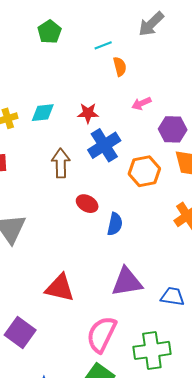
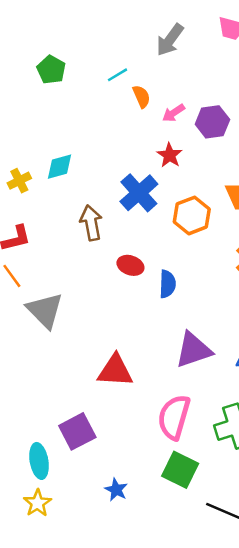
pink arrow: (142, 103) -> (173, 113), moved
red star: (88, 113) -> (170, 155), moved, turned -30
purple hexagon: (173, 129) -> (212, 122), moved
purple square: (20, 332) -> (77, 431), turned 36

